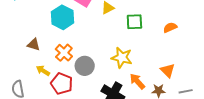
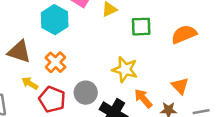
orange semicircle: (170, 27) -> (184, 34), size x1.5
brown triangle: (34, 44) -> (19, 52), size x1.5
gray circle: (85, 66) -> (86, 93), moved

